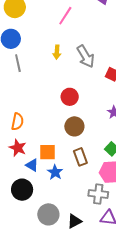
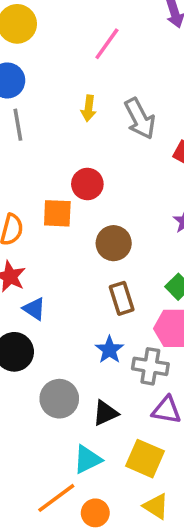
red circle: (70, 97) -> (87, 184), moved
orange square: (47, 152) -> (57, 213), moved
blue star: (55, 172) -> (109, 350), moved

